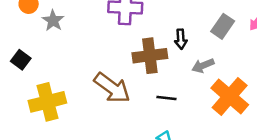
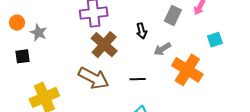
brown cross: (150, 56) -> (104, 45), moved, turned -32
black square: (21, 60) -> (23, 56), moved, turned -35

